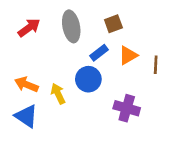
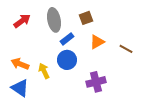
blue rectangle: (99, 53) -> (67, 39), moved
brown line: (156, 65) -> (126, 49), moved, turned -64
purple cross: (127, 108) -> (96, 82), turned -30

